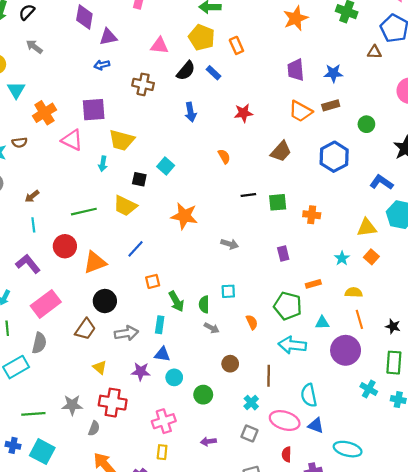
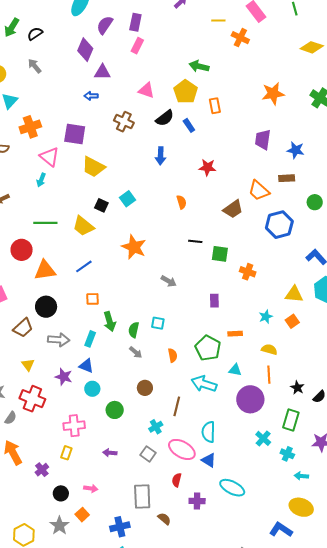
orange trapezoid: (300, 111) -> (259, 191), moved
cyan arrow: (103, 164) -> (41, 180), moved

